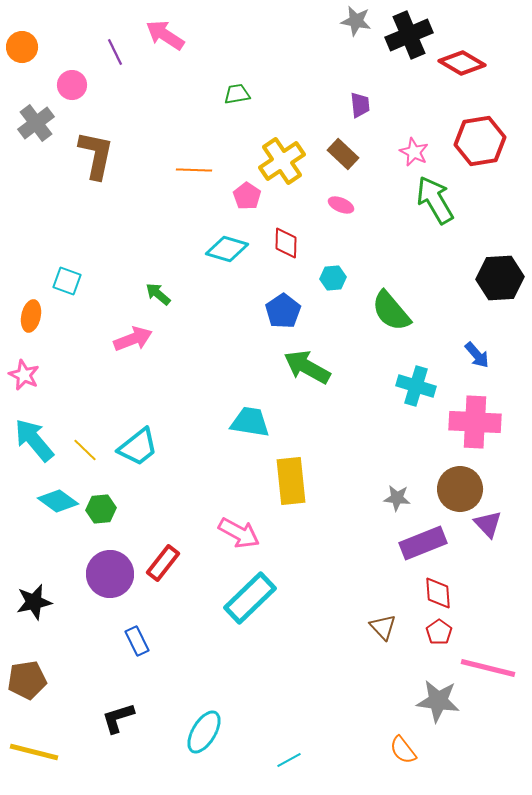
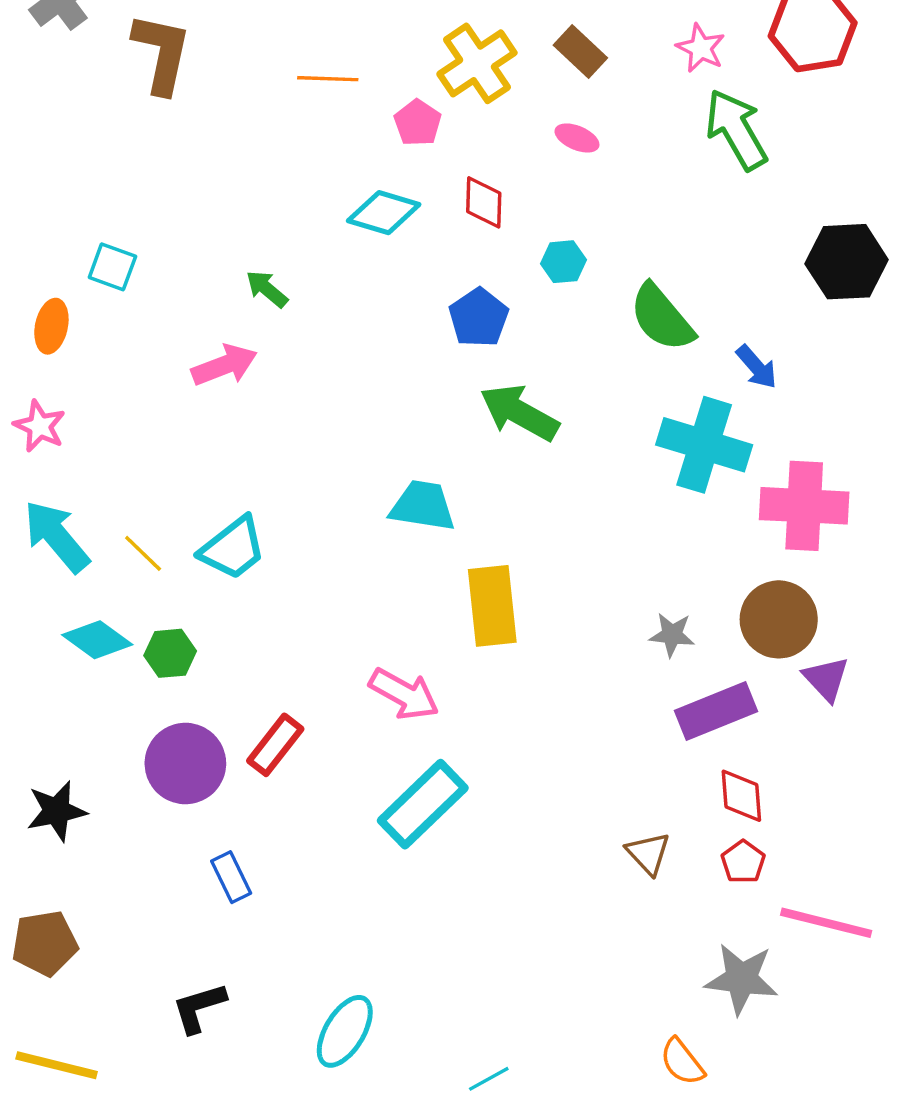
blue arrow: (477, 355) -> (757, 367), moved
cyan cross: (416, 386) -> (704, 445), size x1.4

